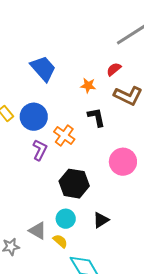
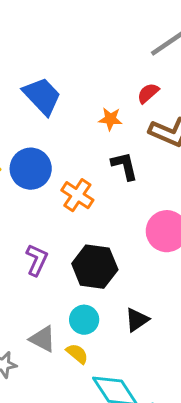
purple L-shape: (40, 150) -> (37, 260), moved

